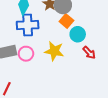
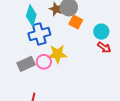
cyan circle: (78, 34) -> (101, 32), moved
yellow star: (54, 51) -> (57, 54), moved

